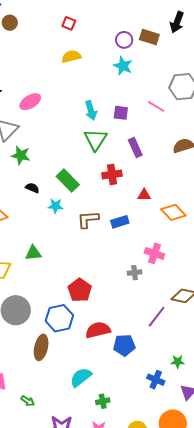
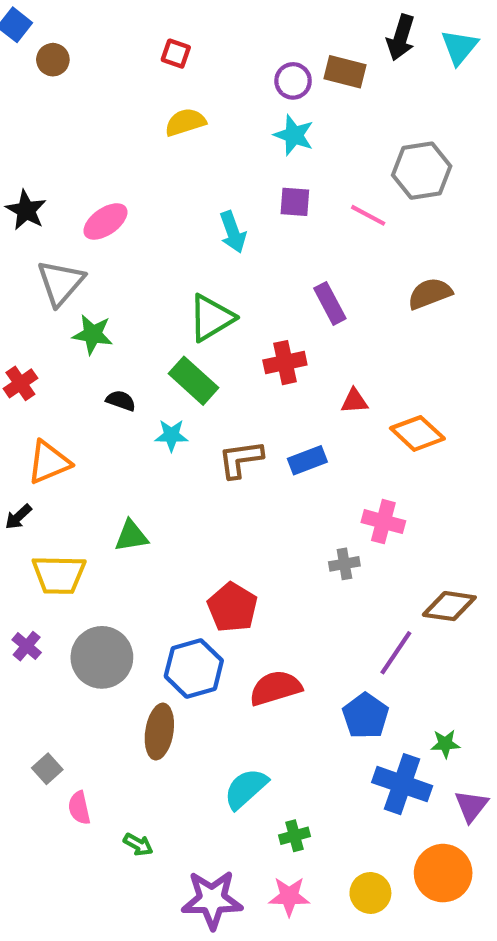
purple square: (121, 113) -> (295, 202), moved
green triangle: (96, 140) -> (211, 318), moved, turned 30
blue pentagon: (124, 345) -> (366, 716), moved, turned -30
blue cross: (156, 380) -> (402, 784), size x1.5

